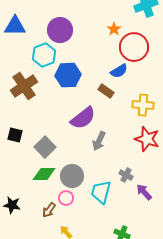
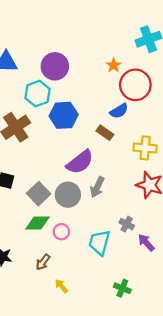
gray circle: (72, 176) -> (68, 195), moved
pink circle: (66, 198) -> (61, 232), moved

